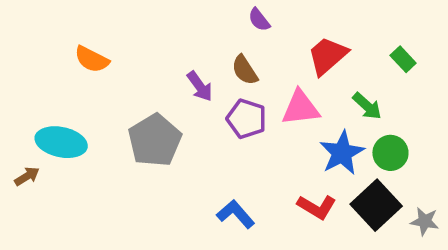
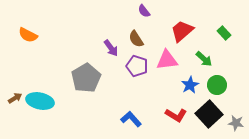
orange semicircle: (92, 59) -> (28, 35), moved
cyan ellipse: (61, 142) -> (40, 101), moved
blue star: (342, 153) -> (190, 85), size x0.7

